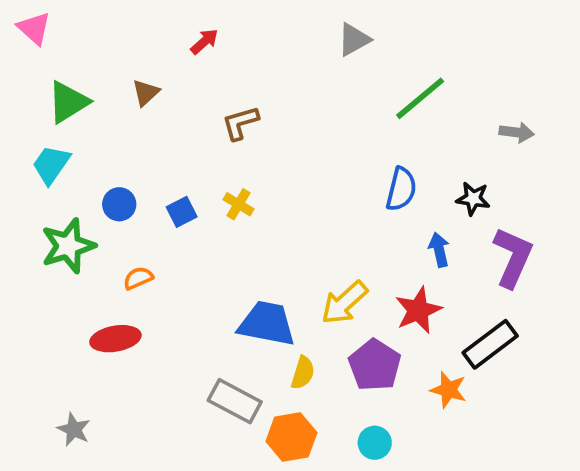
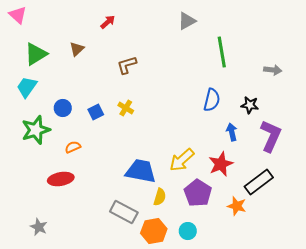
green line: (420, 98) -> (222, 52), turned -60
cyan circle: (375, 443) -> (188, 231), moved

